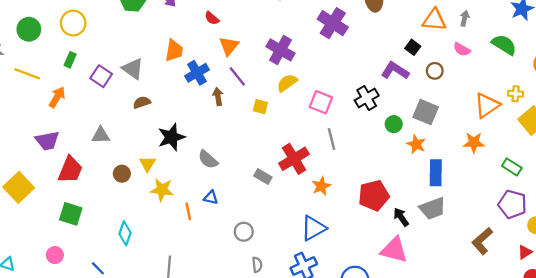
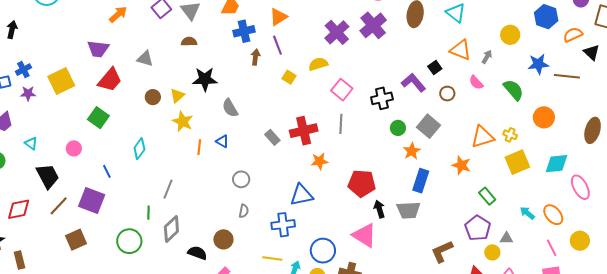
purple cross: (280, 50) -> (337, 32), moved

